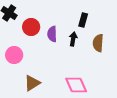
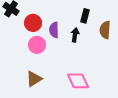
brown semicircle: (98, 43) -> (105, 30), moved
pink circle: (14, 55) -> (37, 45), moved

